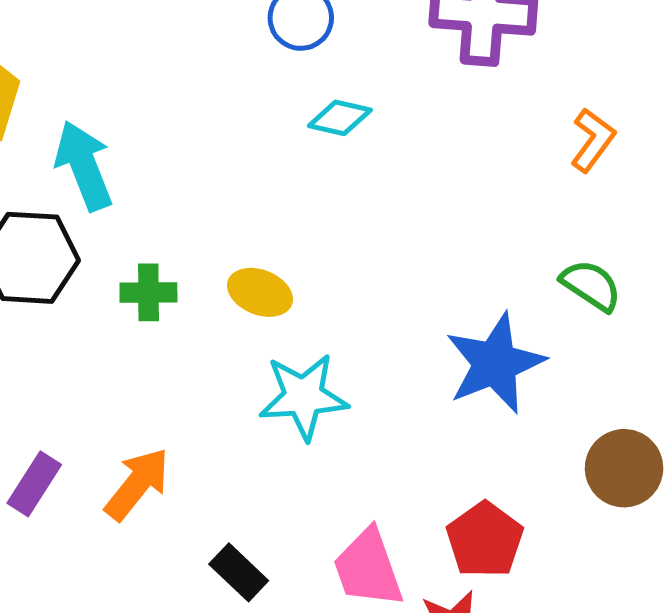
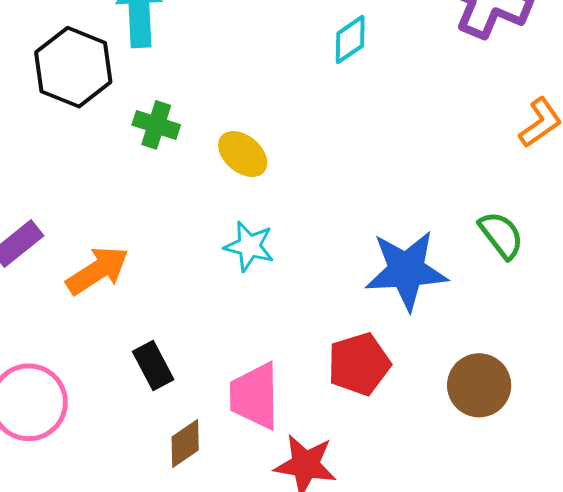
cyan diamond: (340, 118) -> (350, 40), turned -66
cyan star: (303, 397) -> (249, 246), size x0.7
red pentagon: (485, 540) -> (359, 364), moved

